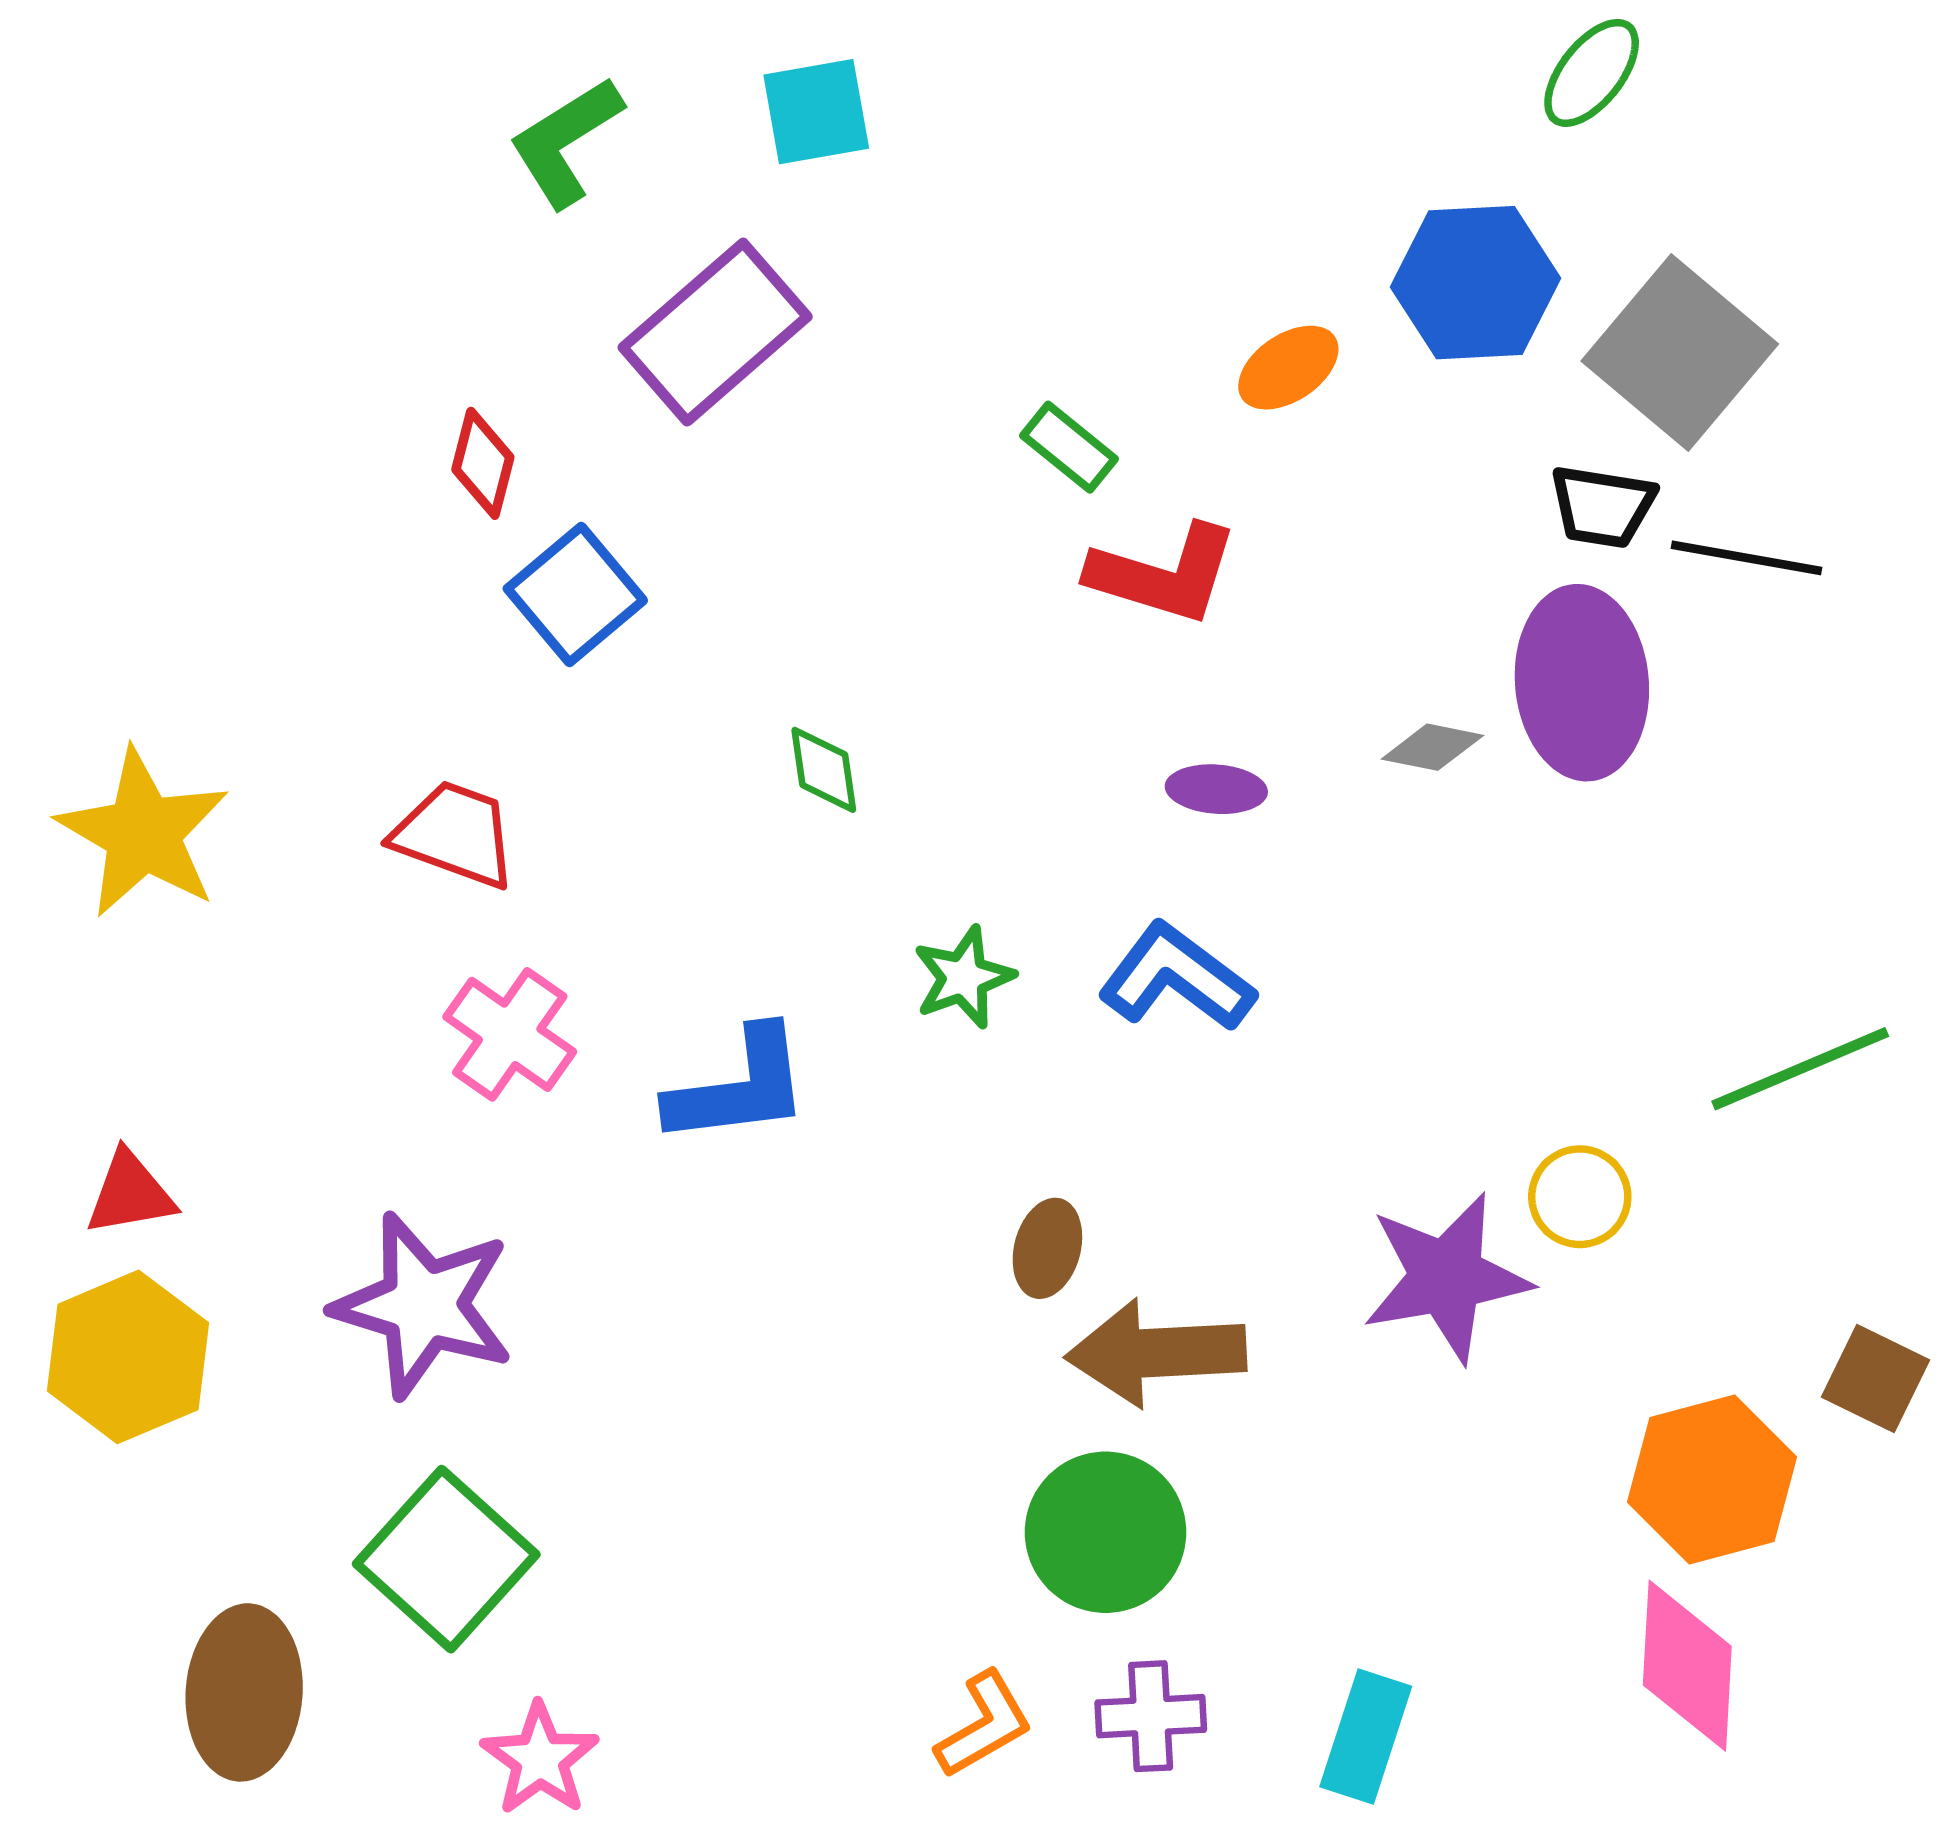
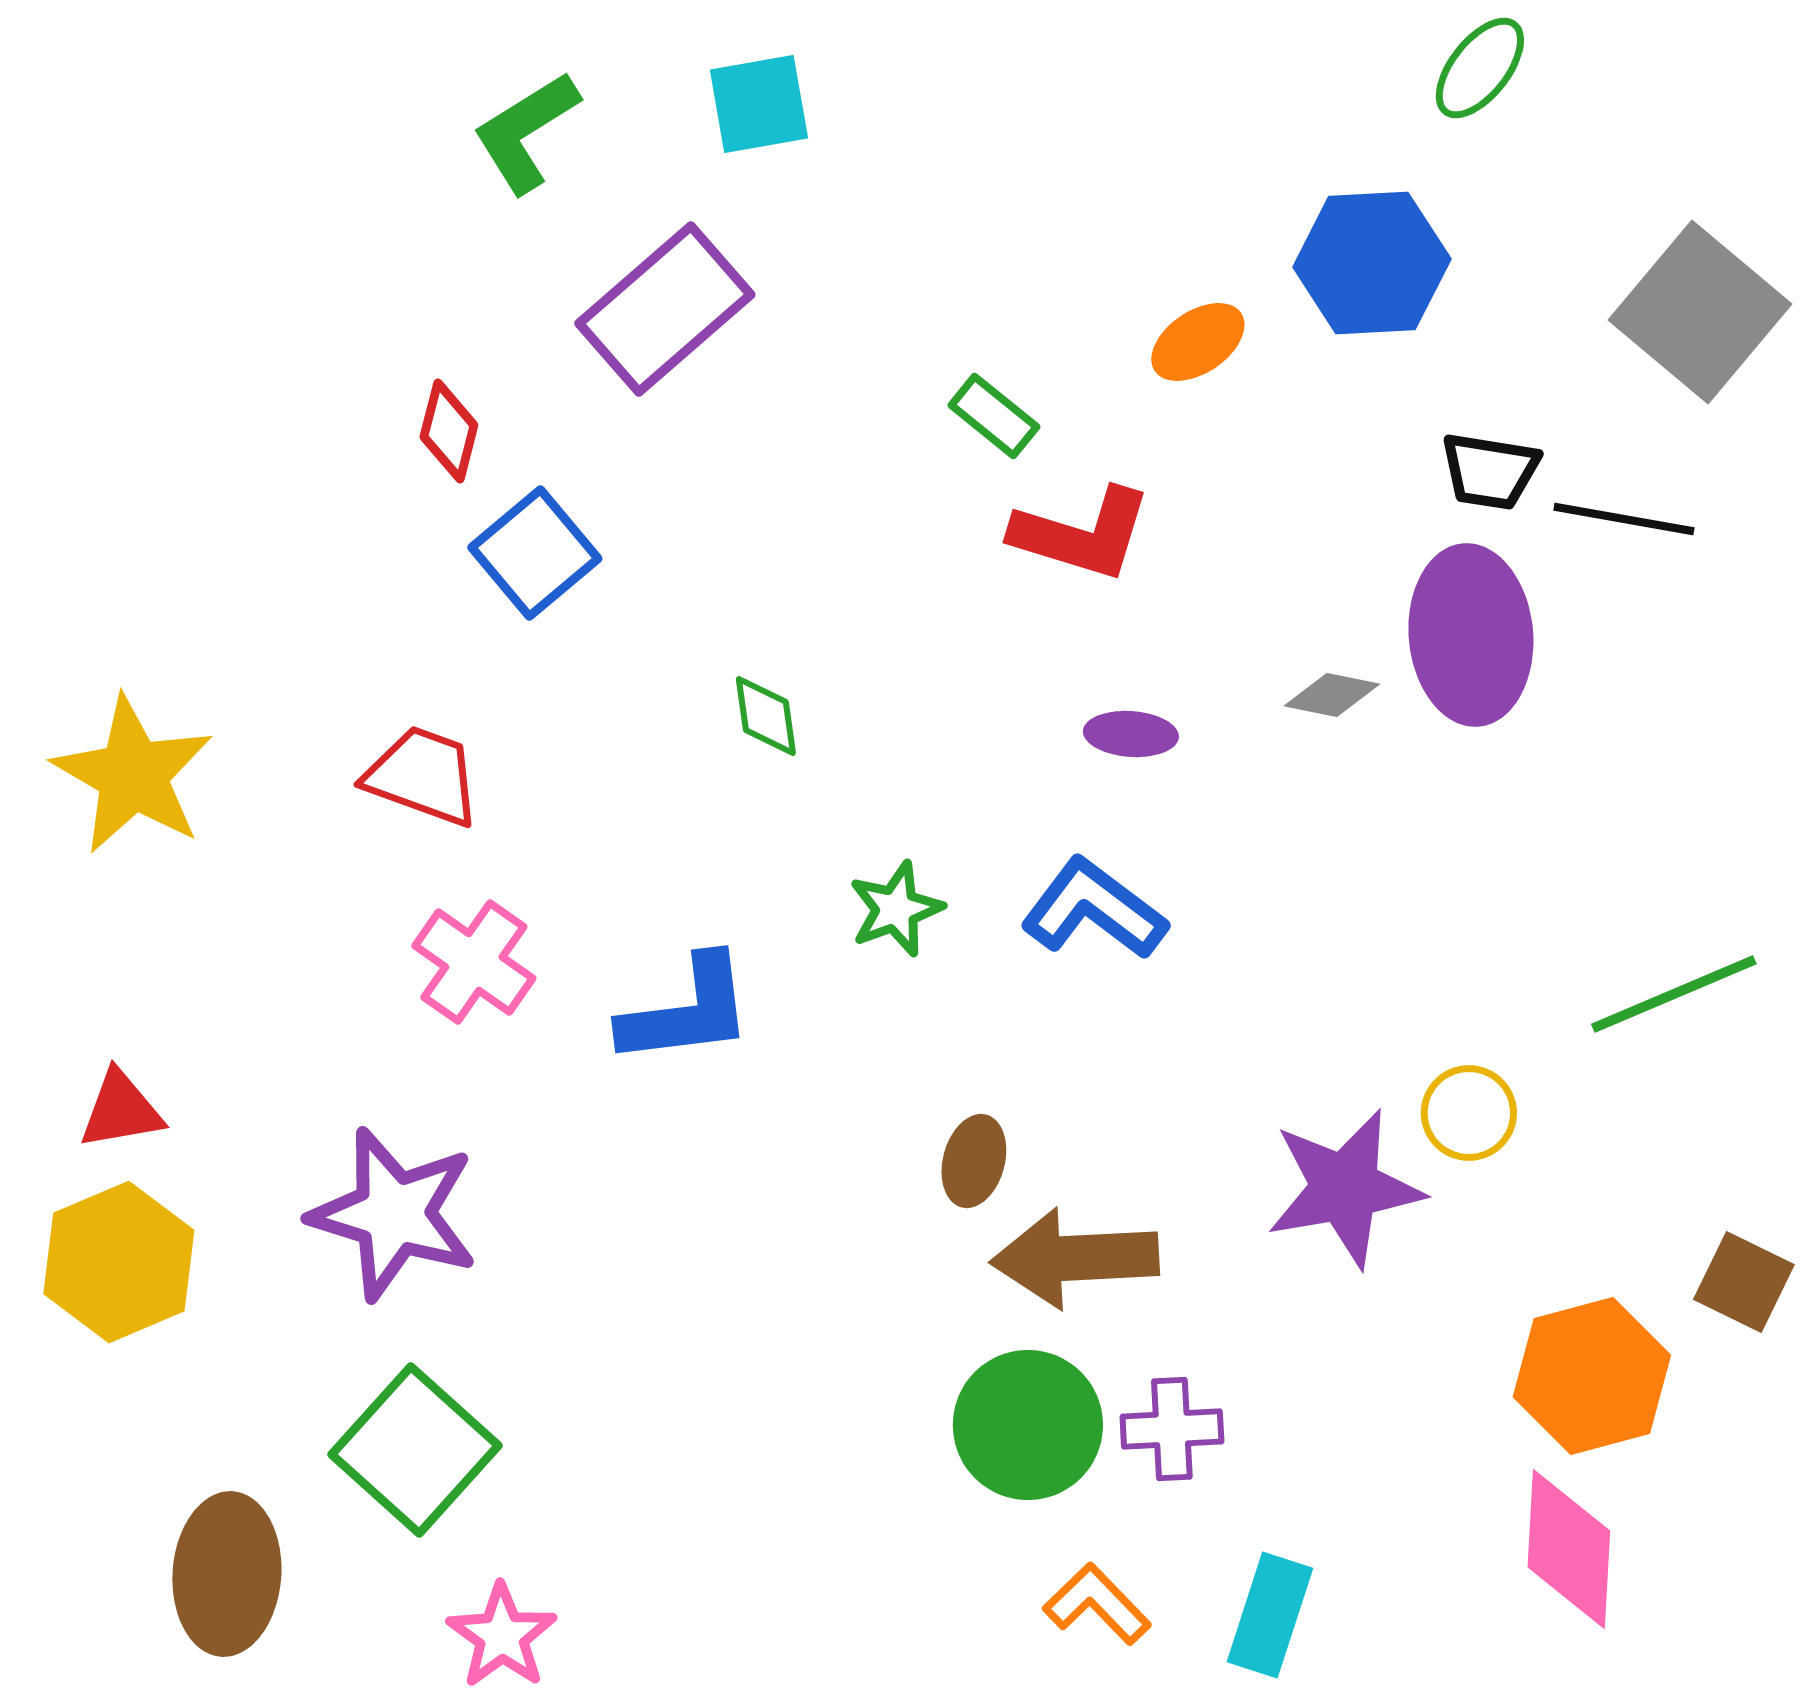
gray square: (1680, 353) -> (1700, 312), moved
purple cross: (1151, 1716) -> (1172, 1429), moved
orange L-shape: (984, 1725) -> (1097, 1604), moved, turned -104

